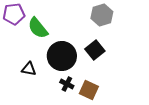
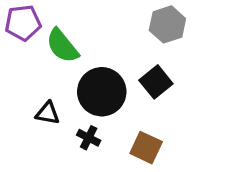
black cross: (67, 84) -> (89, 138), moved

